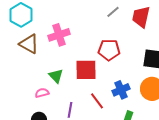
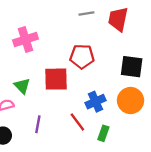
gray line: (113, 12) -> (86, 14), turned 32
red line: (97, 101) -> (77, 122), moved

